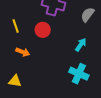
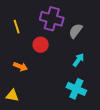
gray semicircle: (88, 15) -> (76, 31), moved
yellow line: (16, 26) -> (17, 27), moved

